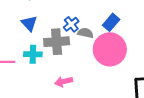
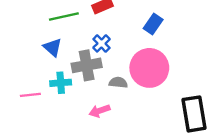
blue rectangle: (111, 22) -> (153, 24), moved
gray semicircle: (85, 33) -> (118, 82), moved

